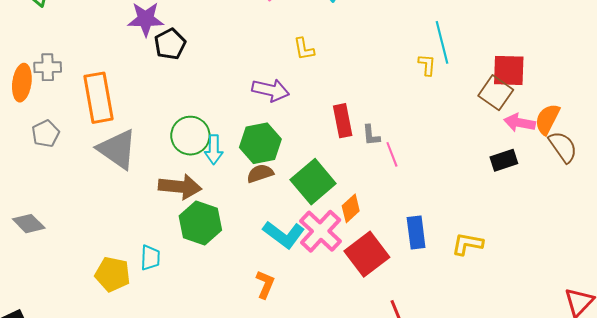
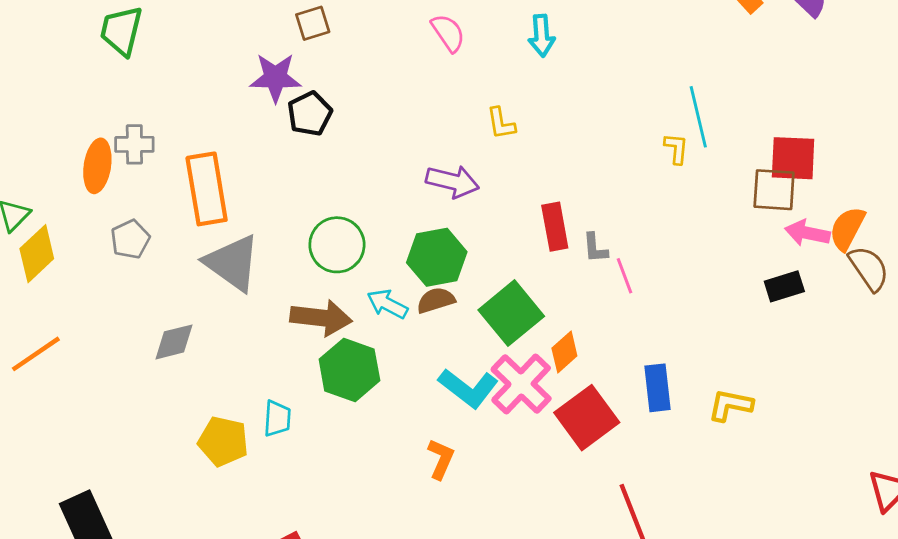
brown square: (496, 93) -> (774, 190), turned -32
cyan arrow: (214, 150) -> (387, 304), moved, turned 116
gray diamond: (29, 224) -> (174, 342), moved, turned -60

